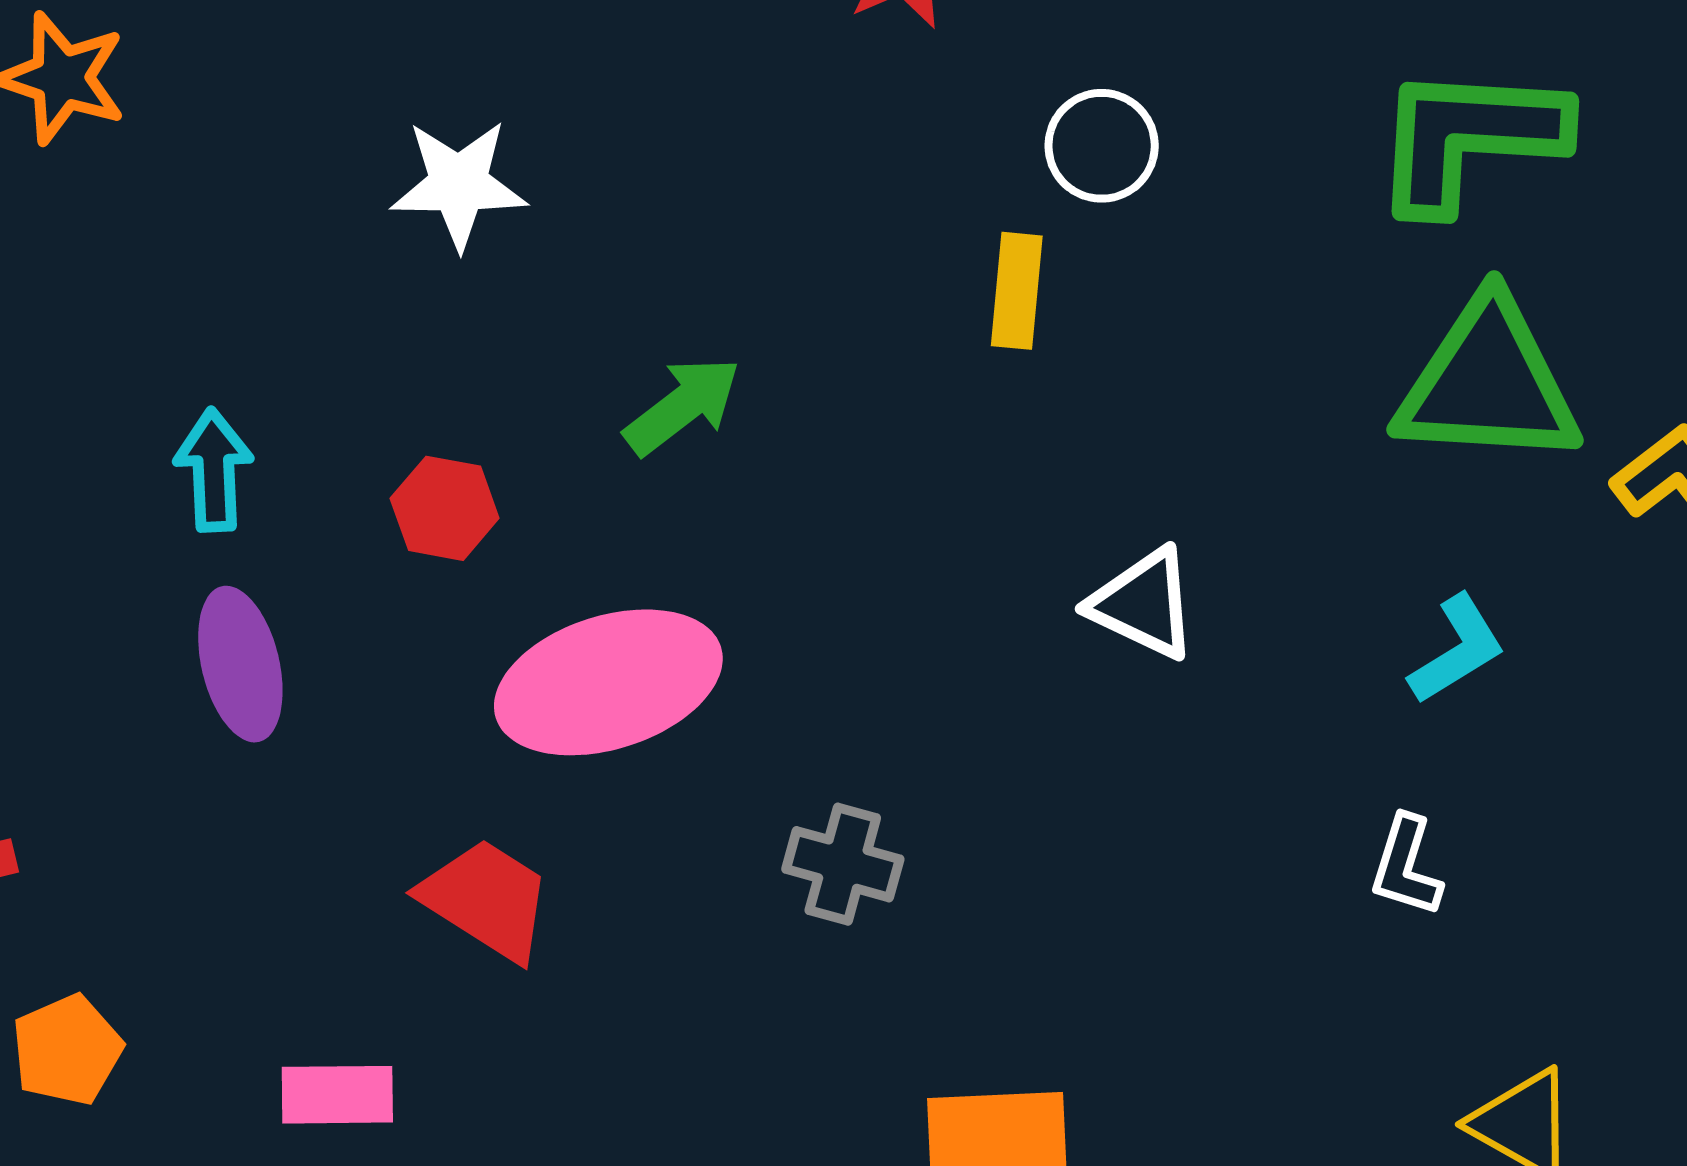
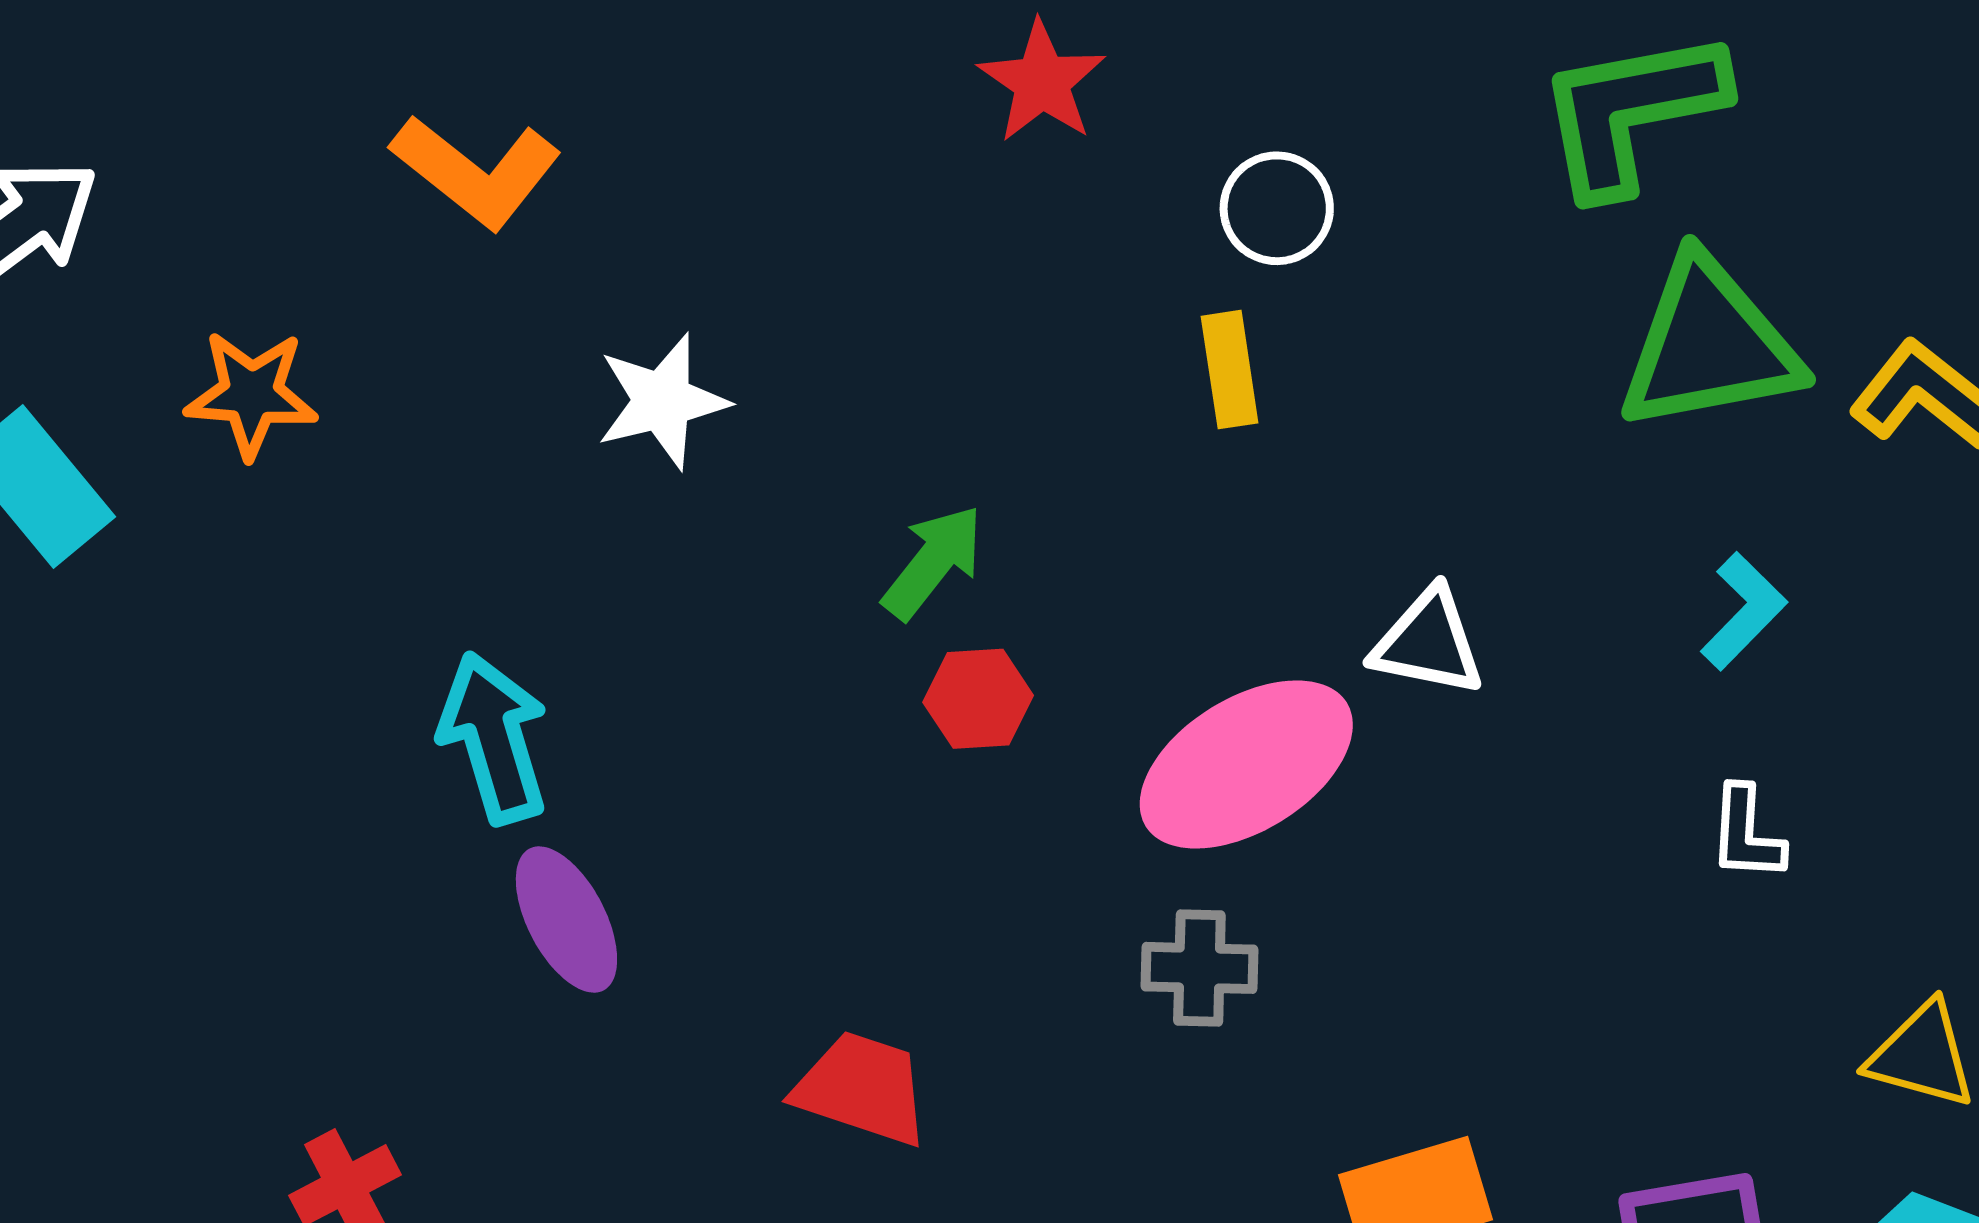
cyan arrow: (214, 470) -> (494, 738), size x1.4
red hexagon: (445, 508) -> (978, 699), moved
pink ellipse: (608, 682) -> (1246, 765), moved

